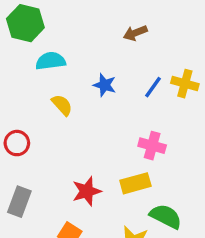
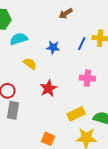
yellow rectangle: (135, 183) -> (76, 114), moved
red star: (87, 191) -> (48, 88), moved
gray rectangle: (19, 202) -> (13, 110), moved

